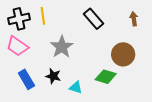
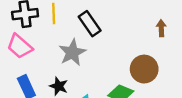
black rectangle: (94, 19) -> (90, 24), moved

